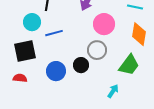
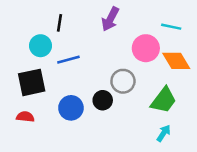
pink circle: (104, 24) -> (146, 48), moved
orange diamond: (139, 34) -> (176, 61), turned -40
cyan arrow: (113, 91) -> (164, 133), moved

